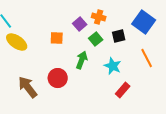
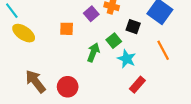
black square: (119, 36) -> (133, 27), turned 32
green square: (96, 39) -> (114, 41), moved
red circle: (58, 78) -> (68, 87), moved

